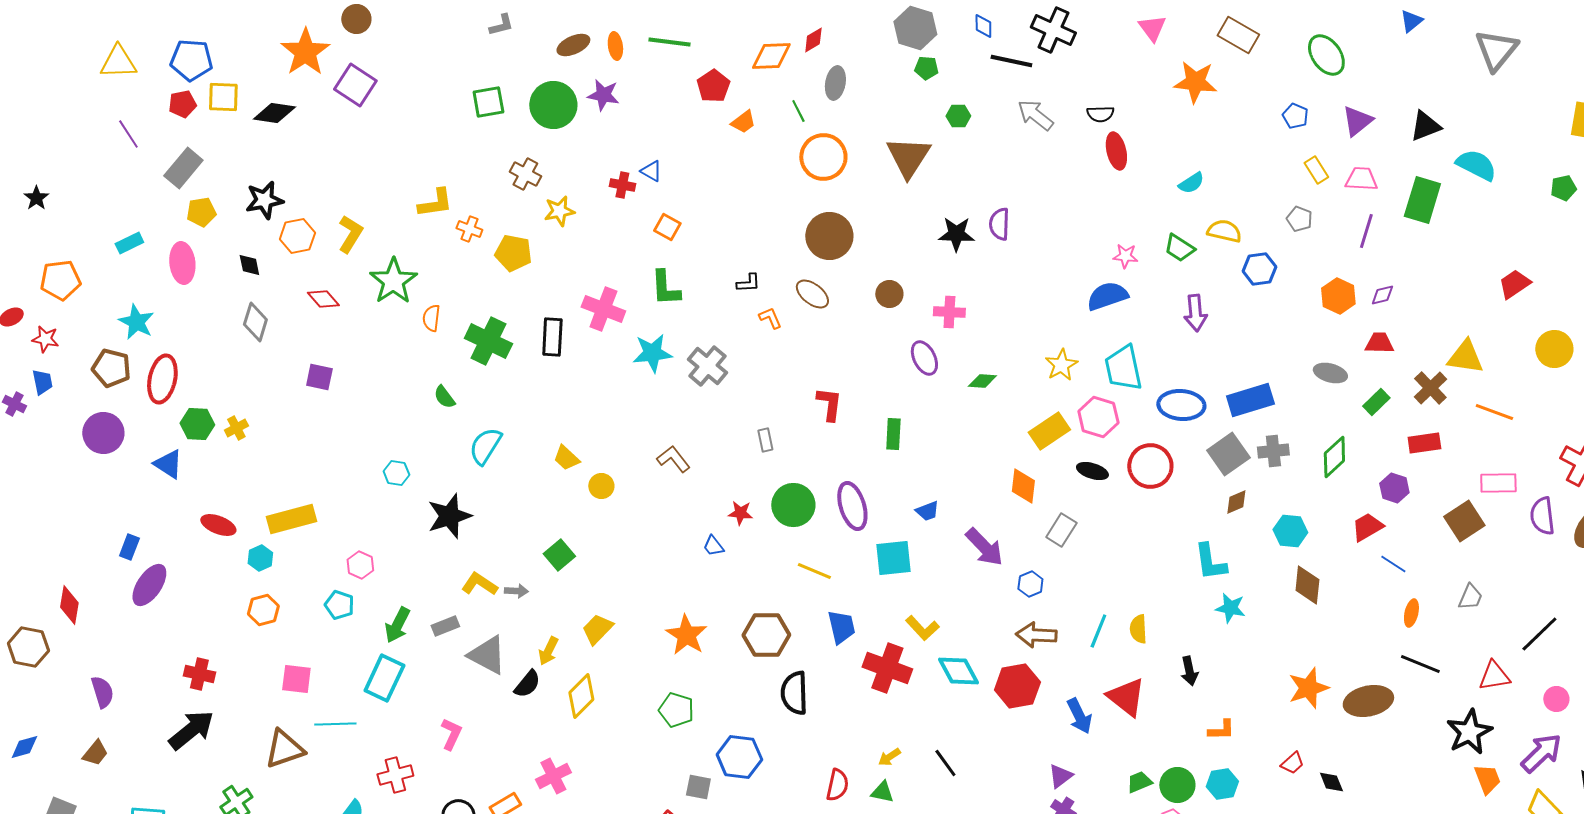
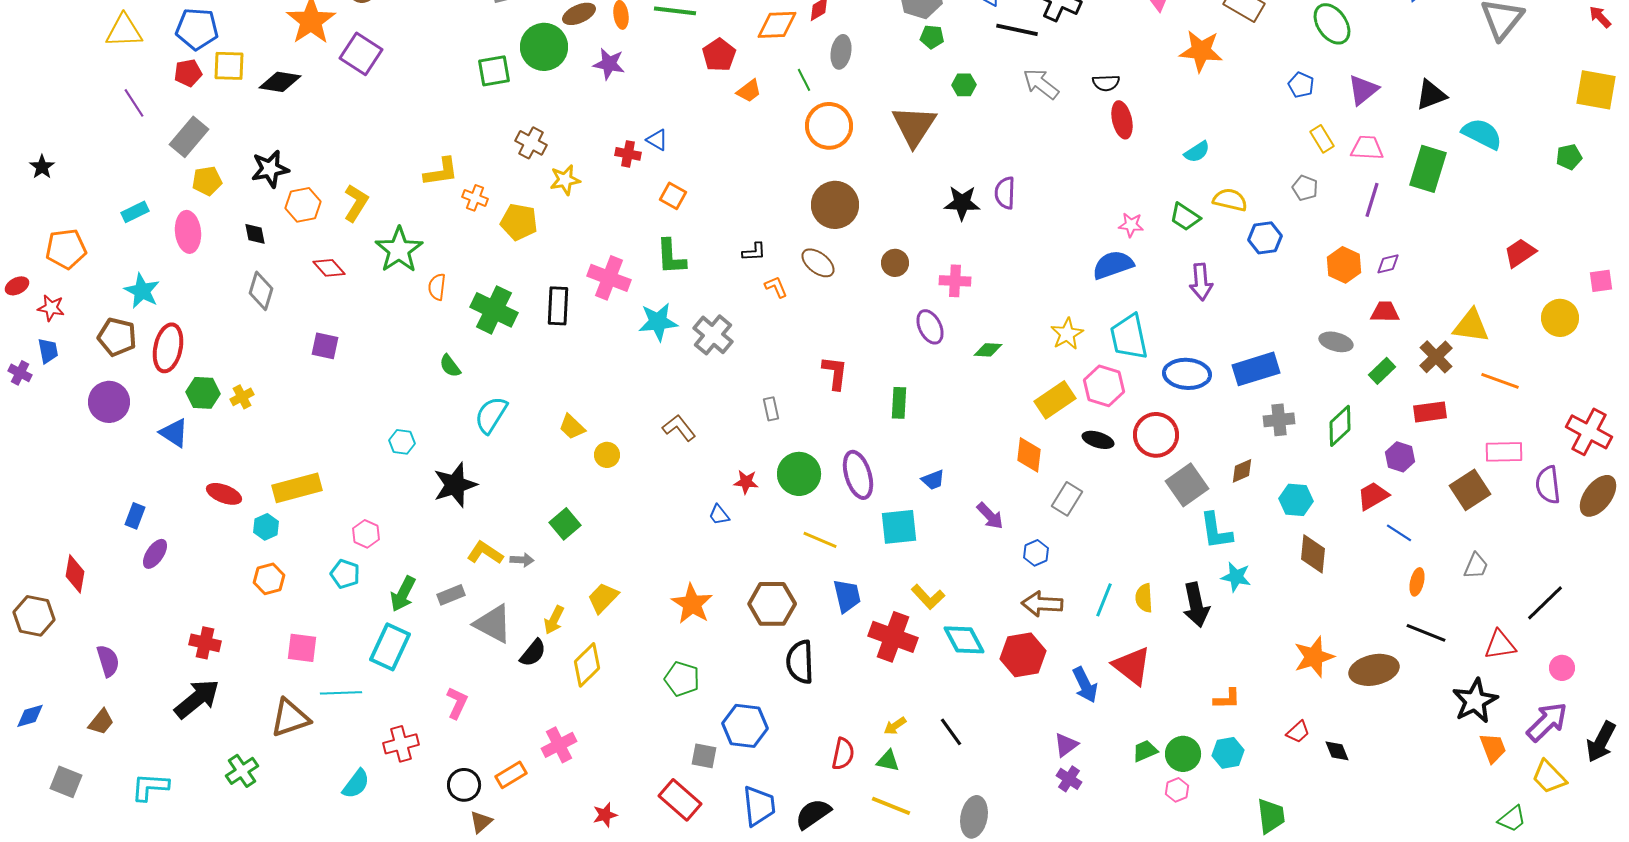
green circle: (553, 105) -> (544, 47), moved
gray square: (1228, 454) -> (1187, 485), moved
purple arrow: (984, 547) -> (990, 516), size x0.7
purple ellipse: (149, 585) -> (155, 554), size x0.7
black arrow: (1189, 671) -> (1196, 605), moved, size x1.5

